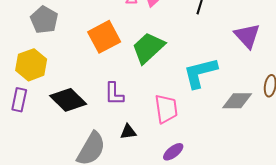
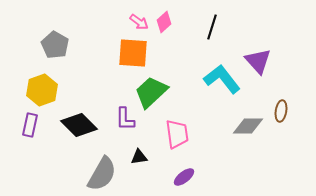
orange square: (104, 37) -> (133, 53), moved, turned 32
green trapezoid: (148, 48) -> (151, 92), moved
cyan L-shape: (200, 73) -> (222, 79), moved, turned 66

